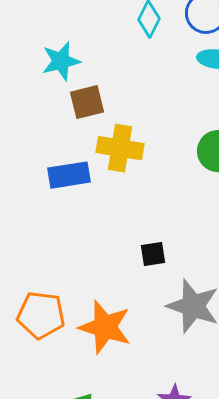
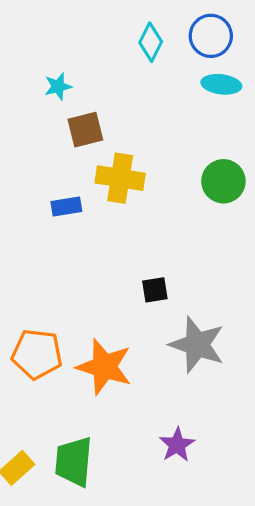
cyan star: (61, 61) -> (58, 86), size x0.7
blue rectangle: (69, 175) -> (66, 207), size x0.7

